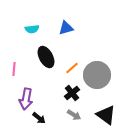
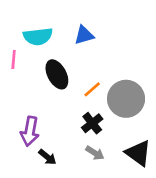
cyan semicircle: (32, 29) -> (38, 36), size x1.5
pink line: (14, 69) -> (14, 60), moved

